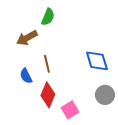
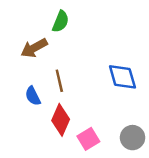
gray circle: (105, 95) -> (133, 138), moved

